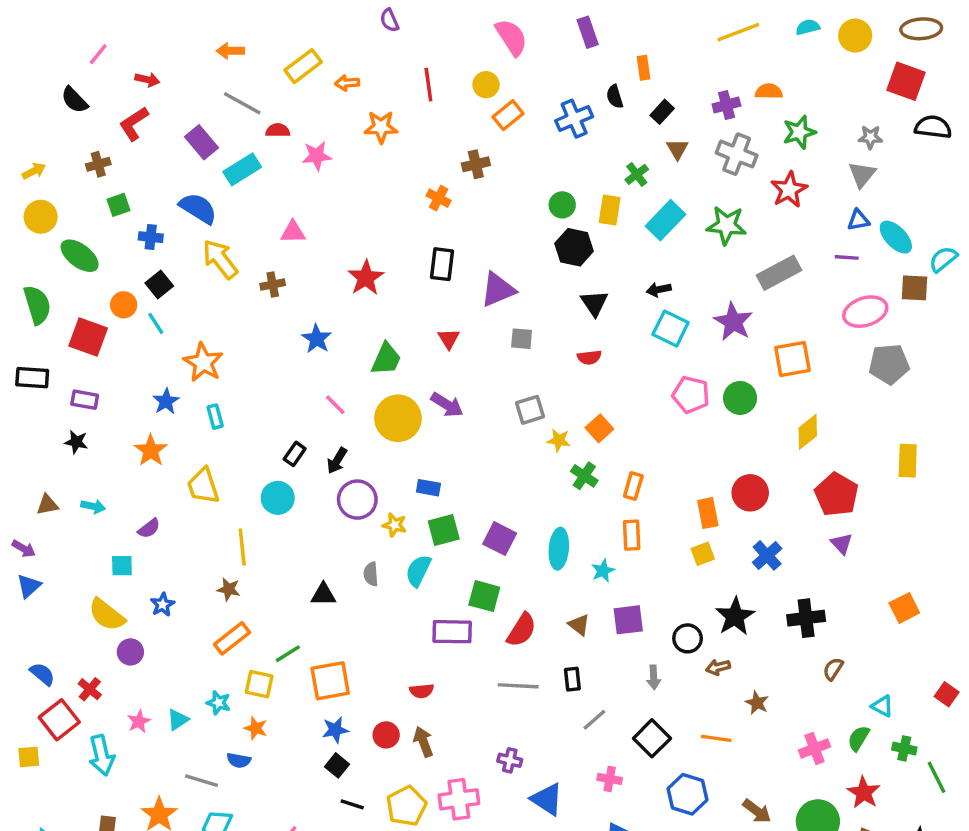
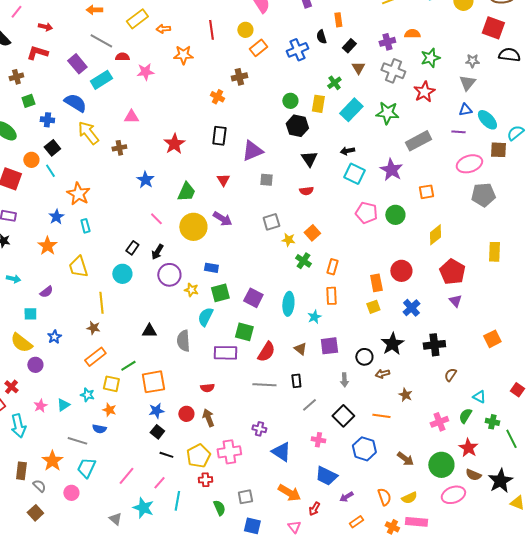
red L-shape: (134, 124) -> (37, 53), turned 50
orange square: (793, 359) -> (426, 192), size x0.7
gray semicircle: (371, 574) -> (183, 341), moved, size x1.5

